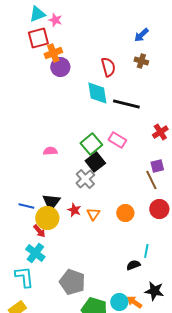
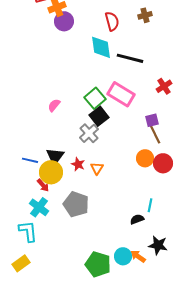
brown cross: (141, 61) -> (145, 15), turned -32
pink rectangle: (117, 140) -> (121, 94), size x1.5
pink semicircle: (50, 151) -> (54, 105), turned -48
purple square: (157, 166) -> (152, 120), moved
orange circle: (125, 213) -> (145, 158), moved
gray pentagon: (72, 282) -> (76, 204), moved

